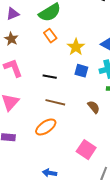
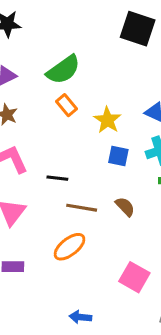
black line: (50, 77) -> (57, 178), moved
brown semicircle: (94, 107) -> (125, 207), moved

